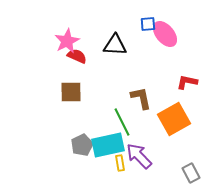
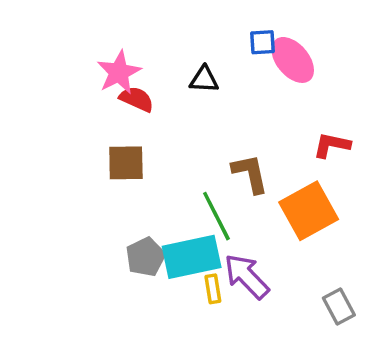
black triangle: (115, 45) -> (204, 79), size x0.7

